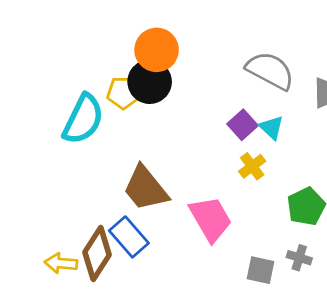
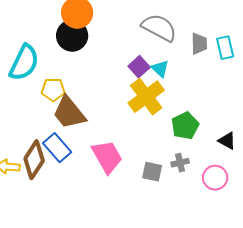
yellow pentagon: (123, 93) -> (53, 90), moved
yellow cross: (252, 166) -> (146, 97), size x1.8
pink trapezoid: (211, 219) -> (107, 157), moved
gray cross: (299, 258) -> (180, 163), turned -30

